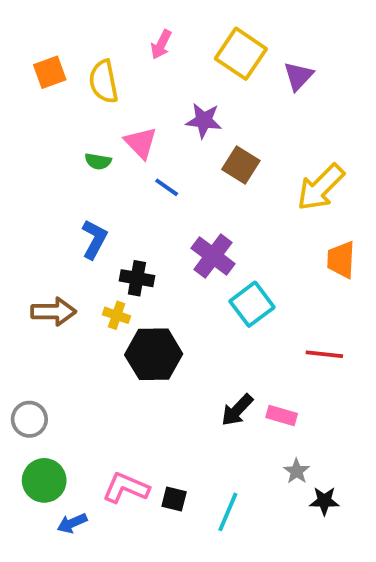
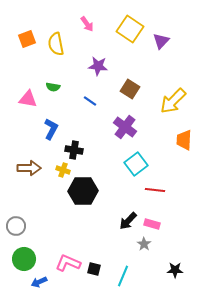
pink arrow: (161, 44) -> (87, 24), turned -63
purple star: (204, 121) -> (98, 66), moved
pink triangle: (141, 143) -> (28, 99), moved, turned -36
purple cross: (213, 256) -> (125, 127), moved
red line: (324, 354) -> (155, 190), moved
gray star: (297, 471) -> (144, 244), moved

